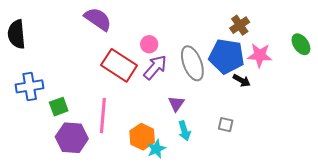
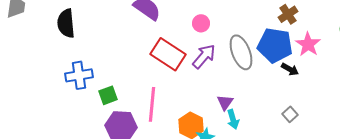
pink circle: (149, 44) -> (201, 23), moved
pink star: (260, 55) -> (308, 44), turned 30
purple triangle: (176, 104) -> (225, 102), moved
gray square: (226, 125) -> (290, 114), moved, turned 35

